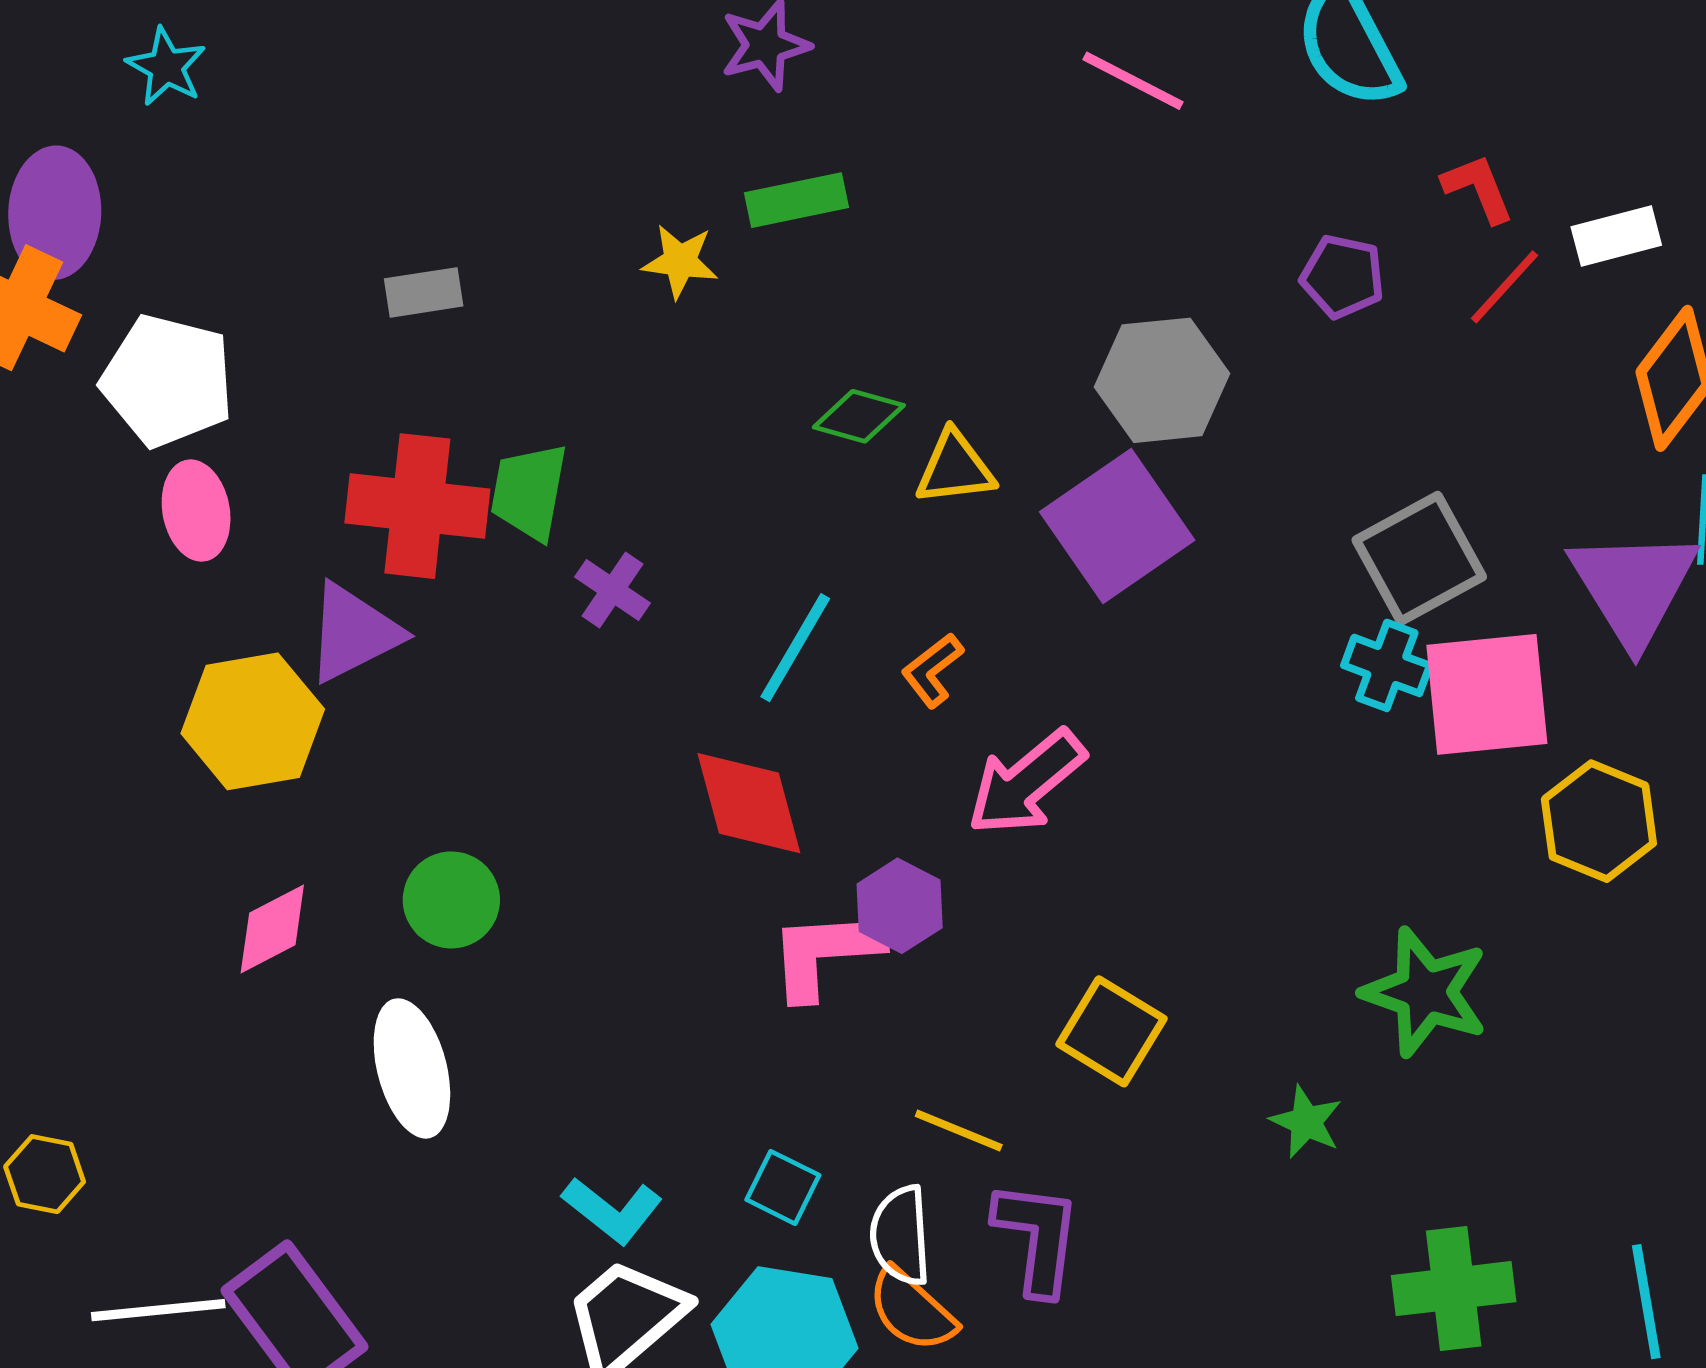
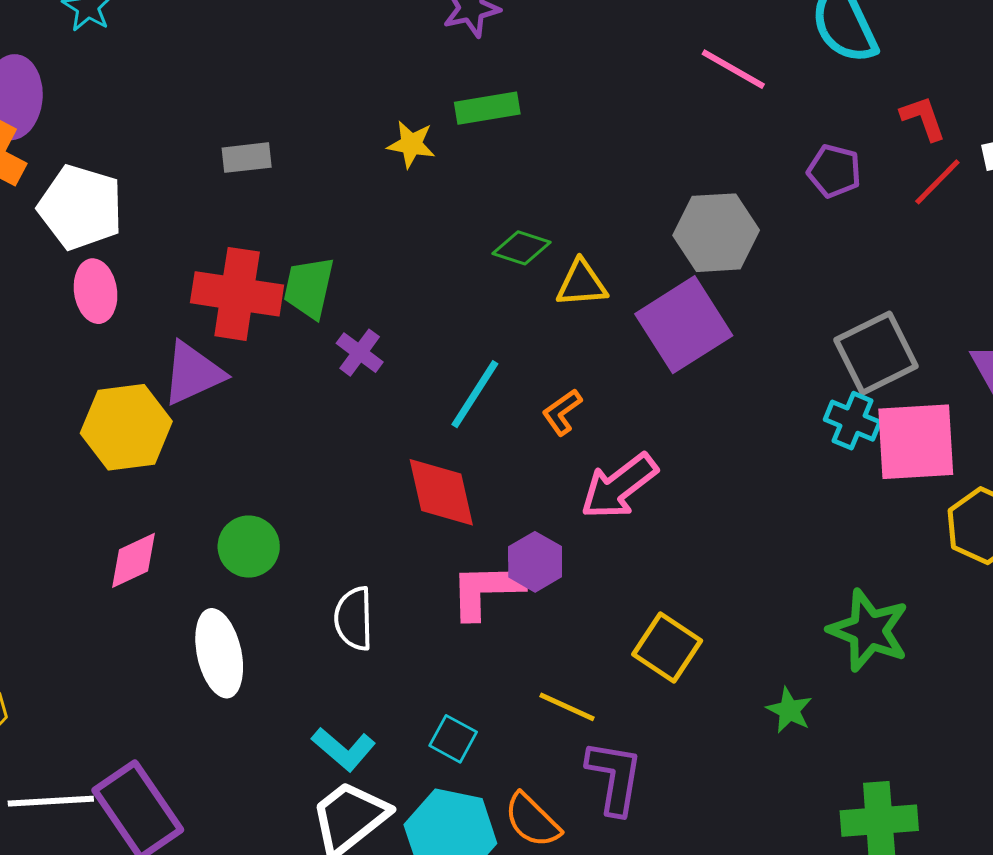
pink line: (1133, 81) -> (733, 69), moved
white semicircle: (901, 1236) -> (354, 619), moved

